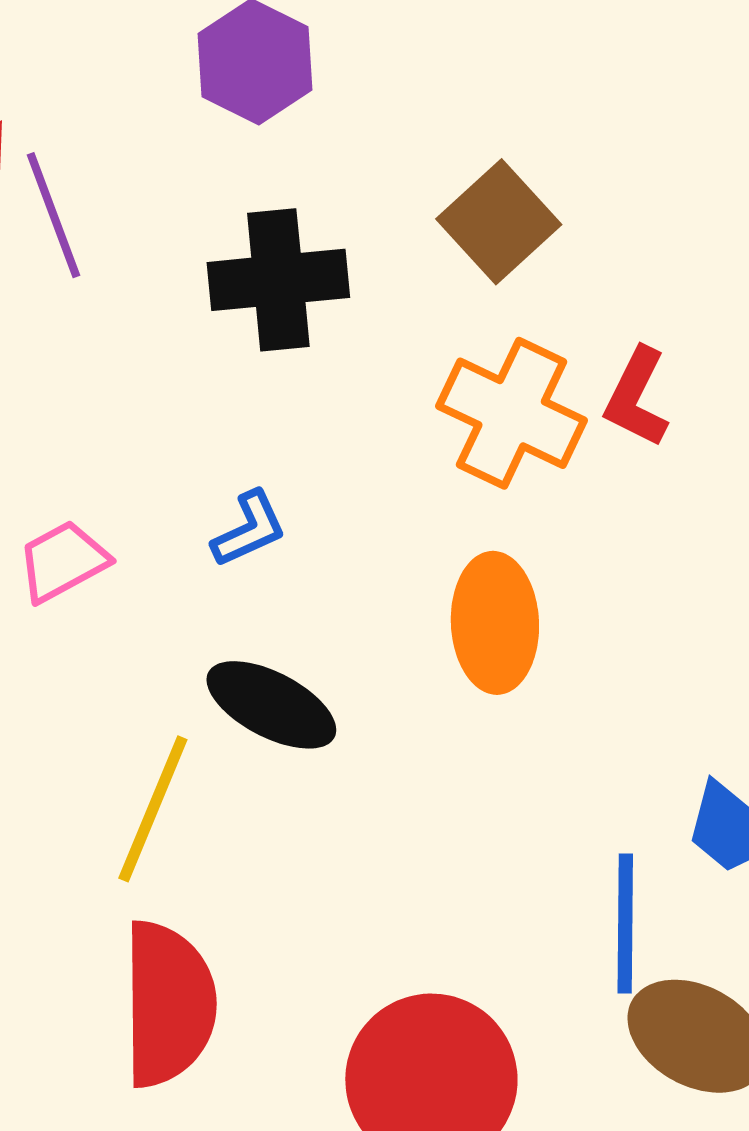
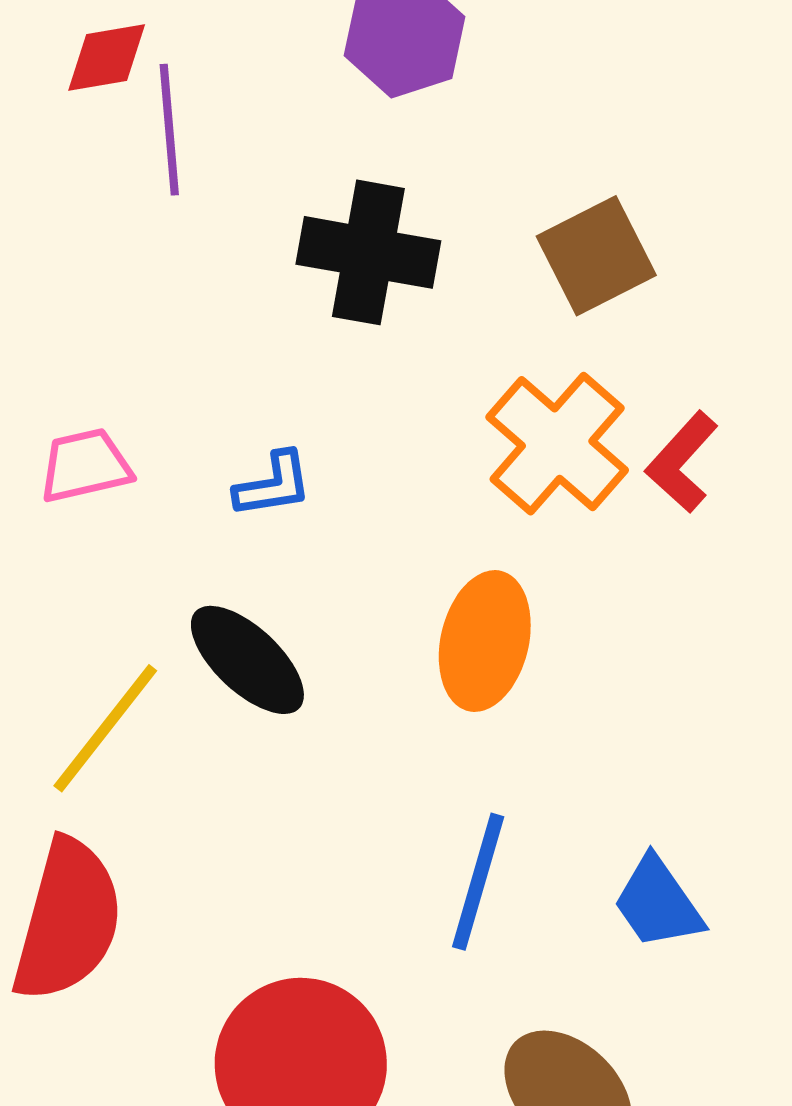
blue line: (625, 923) -> (478, 882), moved

